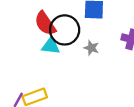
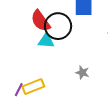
gray star: (91, 48) -> (82, 73), moved

